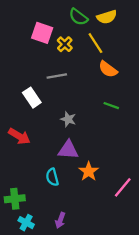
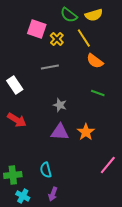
white rectangle: (32, 98) -> (15, 85), moved
orange star: (89, 171) -> (86, 132), moved
cyan semicircle: (52, 177) -> (46, 170), moved

